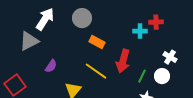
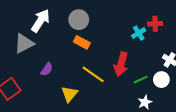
cyan cross: (140, 31) -> (139, 33), turned -32
orange rectangle: (97, 42) -> (82, 42), moved
green line: (142, 76) -> (141, 80), turned 40

